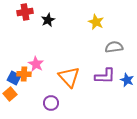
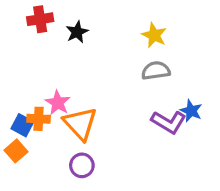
gray semicircle: (114, 47) -> (156, 71), moved
purple L-shape: (105, 76) -> (169, 122), turned 30
orange triangle: (69, 77) -> (80, 124), moved
blue star: (127, 80) -> (191, 111), moved

